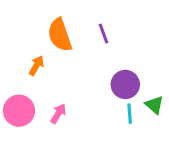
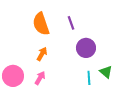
orange arrow: (36, 66) -> (42, 54), moved
purple circle: (125, 84) -> (86, 48), moved

